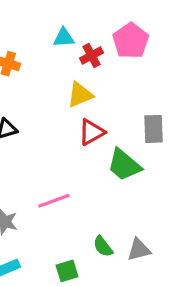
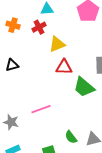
red cross: (91, 55) -> (39, 27), moved
red triangle: (91, 132) -> (64, 67), turned 30

